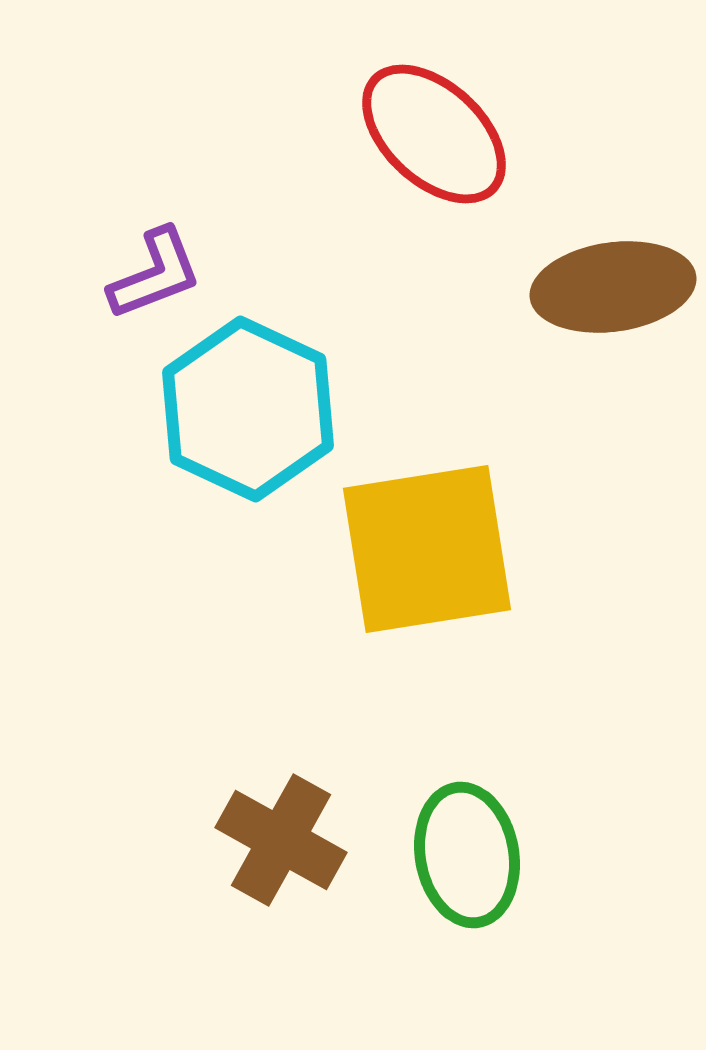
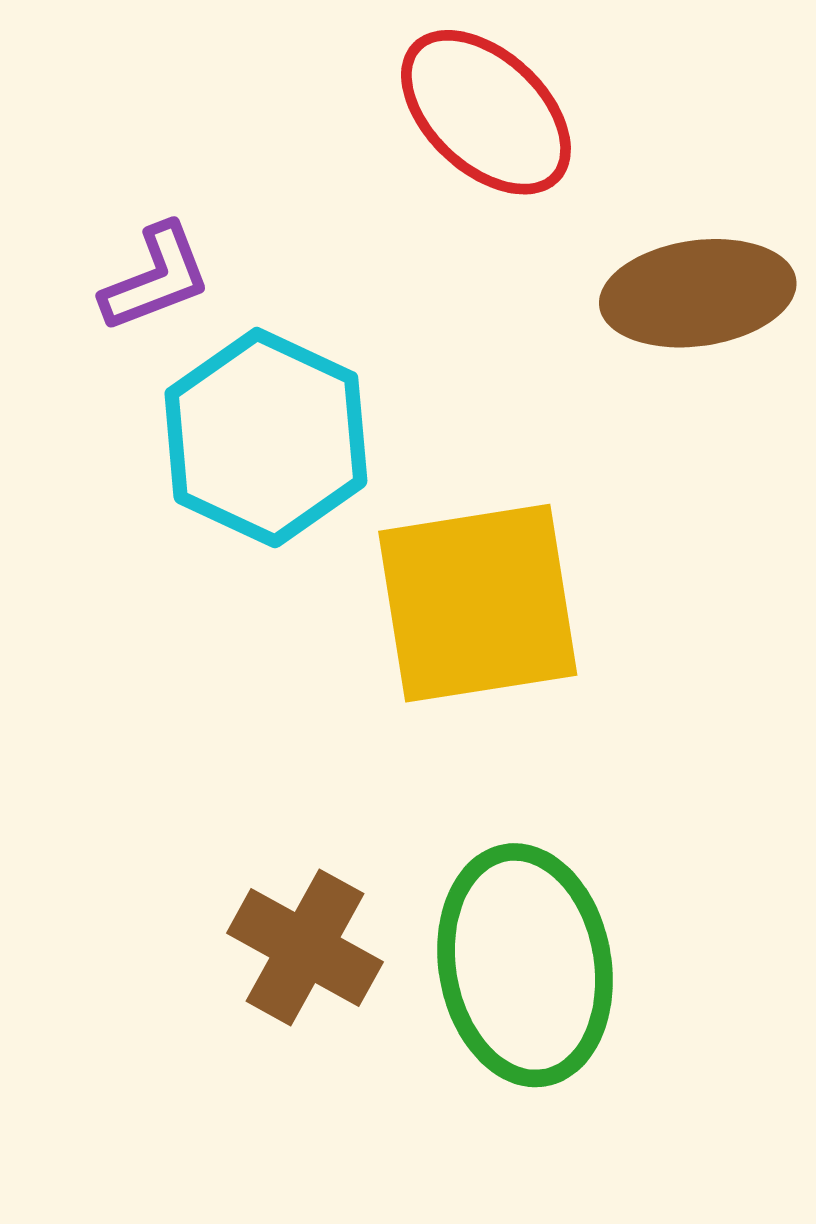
green ellipse: (467, 855) -> (525, 965), size x1.4

